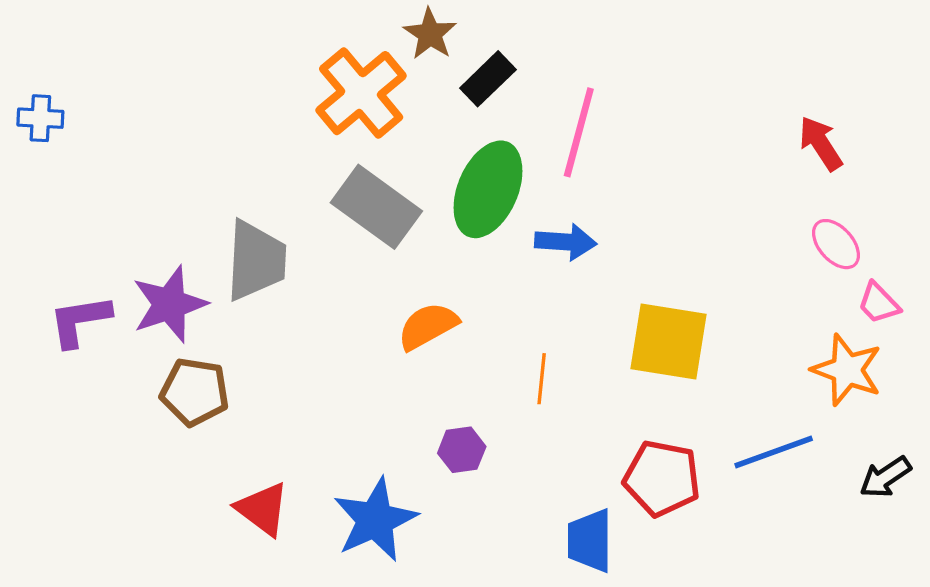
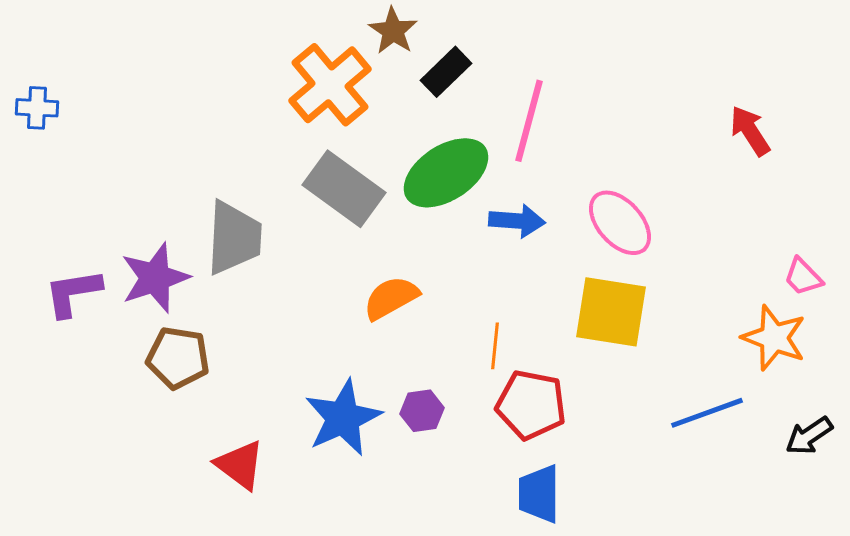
green ellipse: (488, 189) -> (446, 173), turned 34
pink ellipse: (836, 244) -> (620, 223), moved, size x1.4
red pentagon: (662, 478) -> (531, 405), moved
blue star: (375, 520) -> (343, 418), moved

